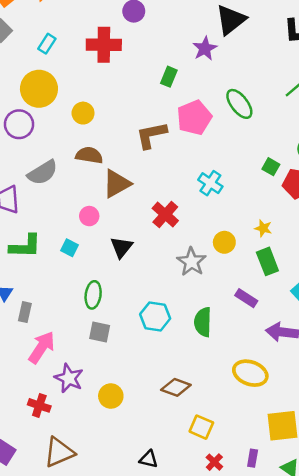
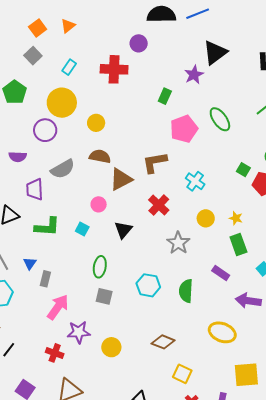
brown L-shape: (151, 135) -> (155, 162), moved
yellow circle: (224, 242) -> (206, 218), moved
purple star: (69, 378) -> (79, 332), turned -30

